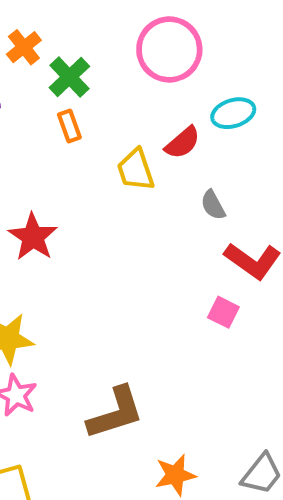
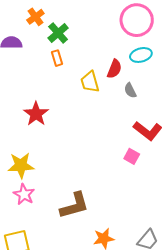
pink circle: (169, 49) -> (137, 20), moved
red semicircle: (183, 143) -> (114, 69), turned -30
gray semicircle: (213, 205) -> (130, 90), moved

